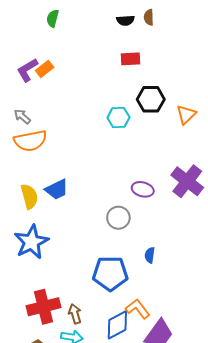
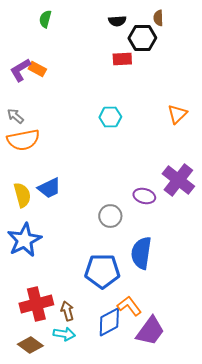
brown semicircle: (149, 17) -> (158, 18), moved
orange rectangle: (45, 69) -> (37, 69), turned 66
black hexagon: (151, 99) -> (142, 38), moved
purple ellipse: (143, 189) -> (144, 196), moved
blue semicircle: (150, 255) -> (141, 253), size x2.0

